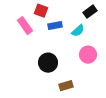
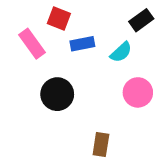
black circle: (48, 63) -> (57, 94), moved
brown rectangle: (66, 86) -> (101, 145), turned -64

